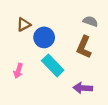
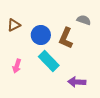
brown triangle: (24, 25) -> (14, 25), moved
brown L-shape: (84, 47) -> (66, 38), moved

